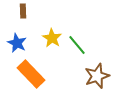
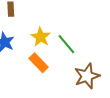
orange rectangle: (31, 74) -> (39, 63), moved, size x0.7

